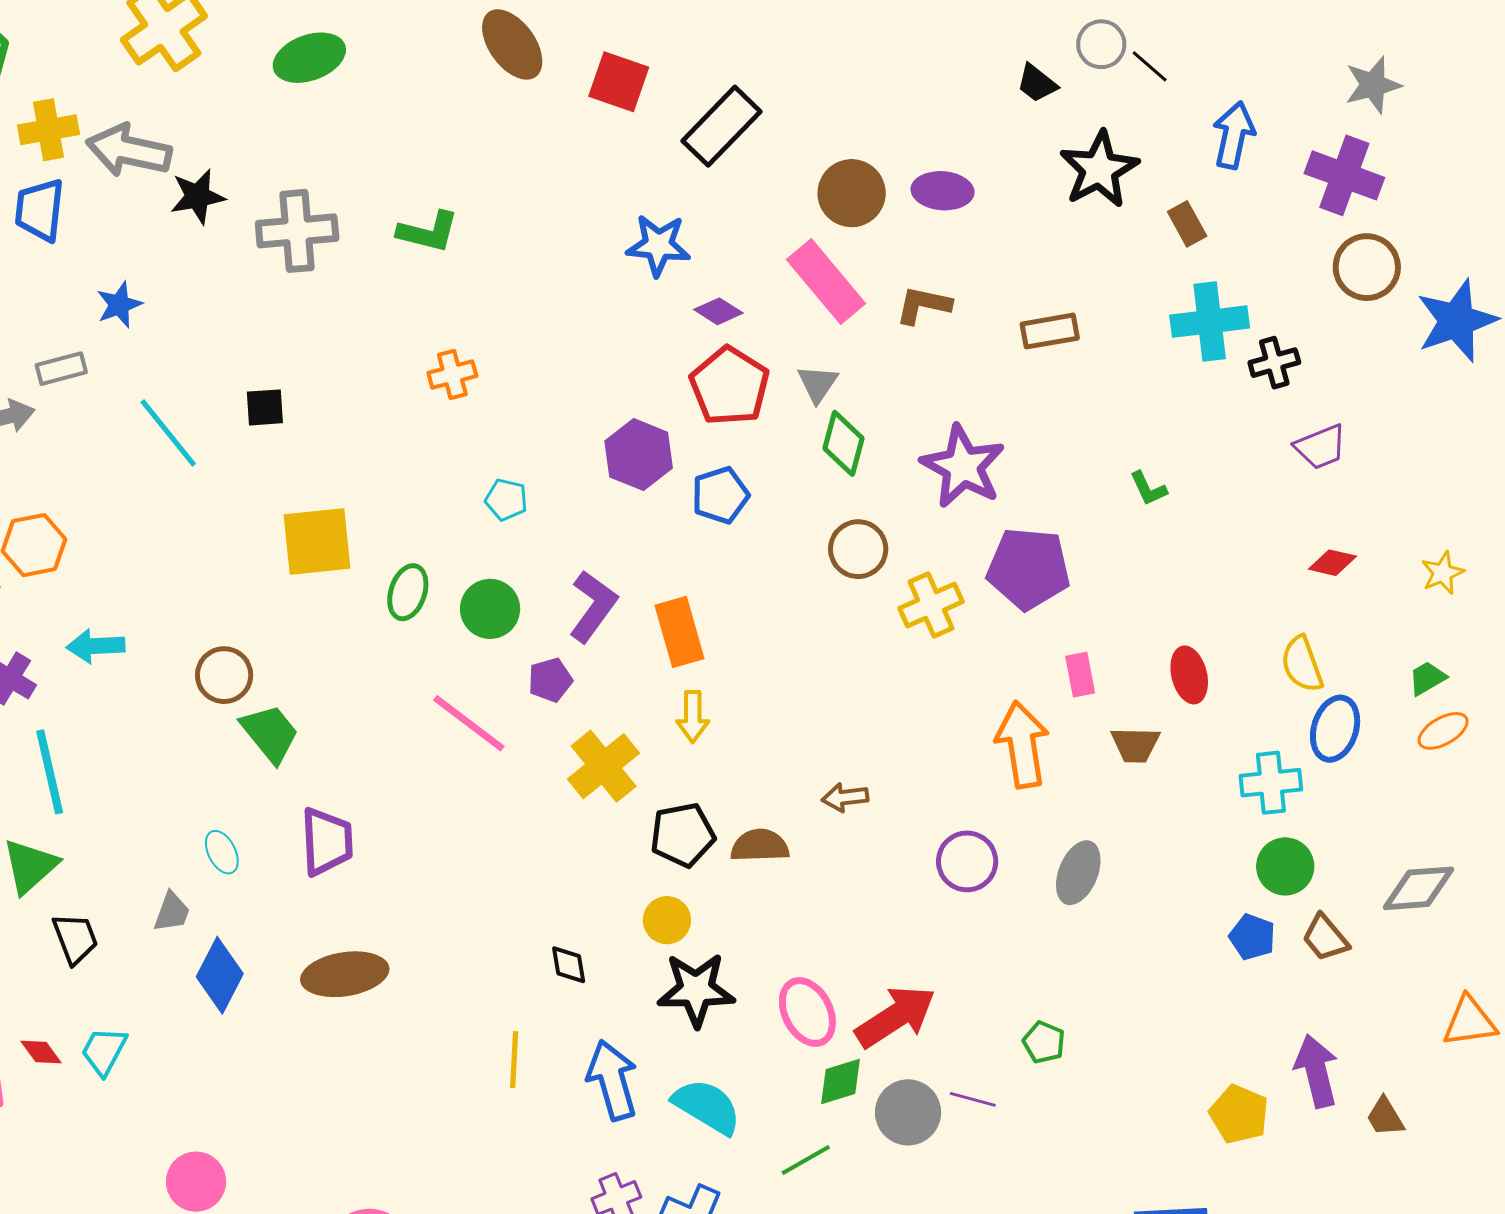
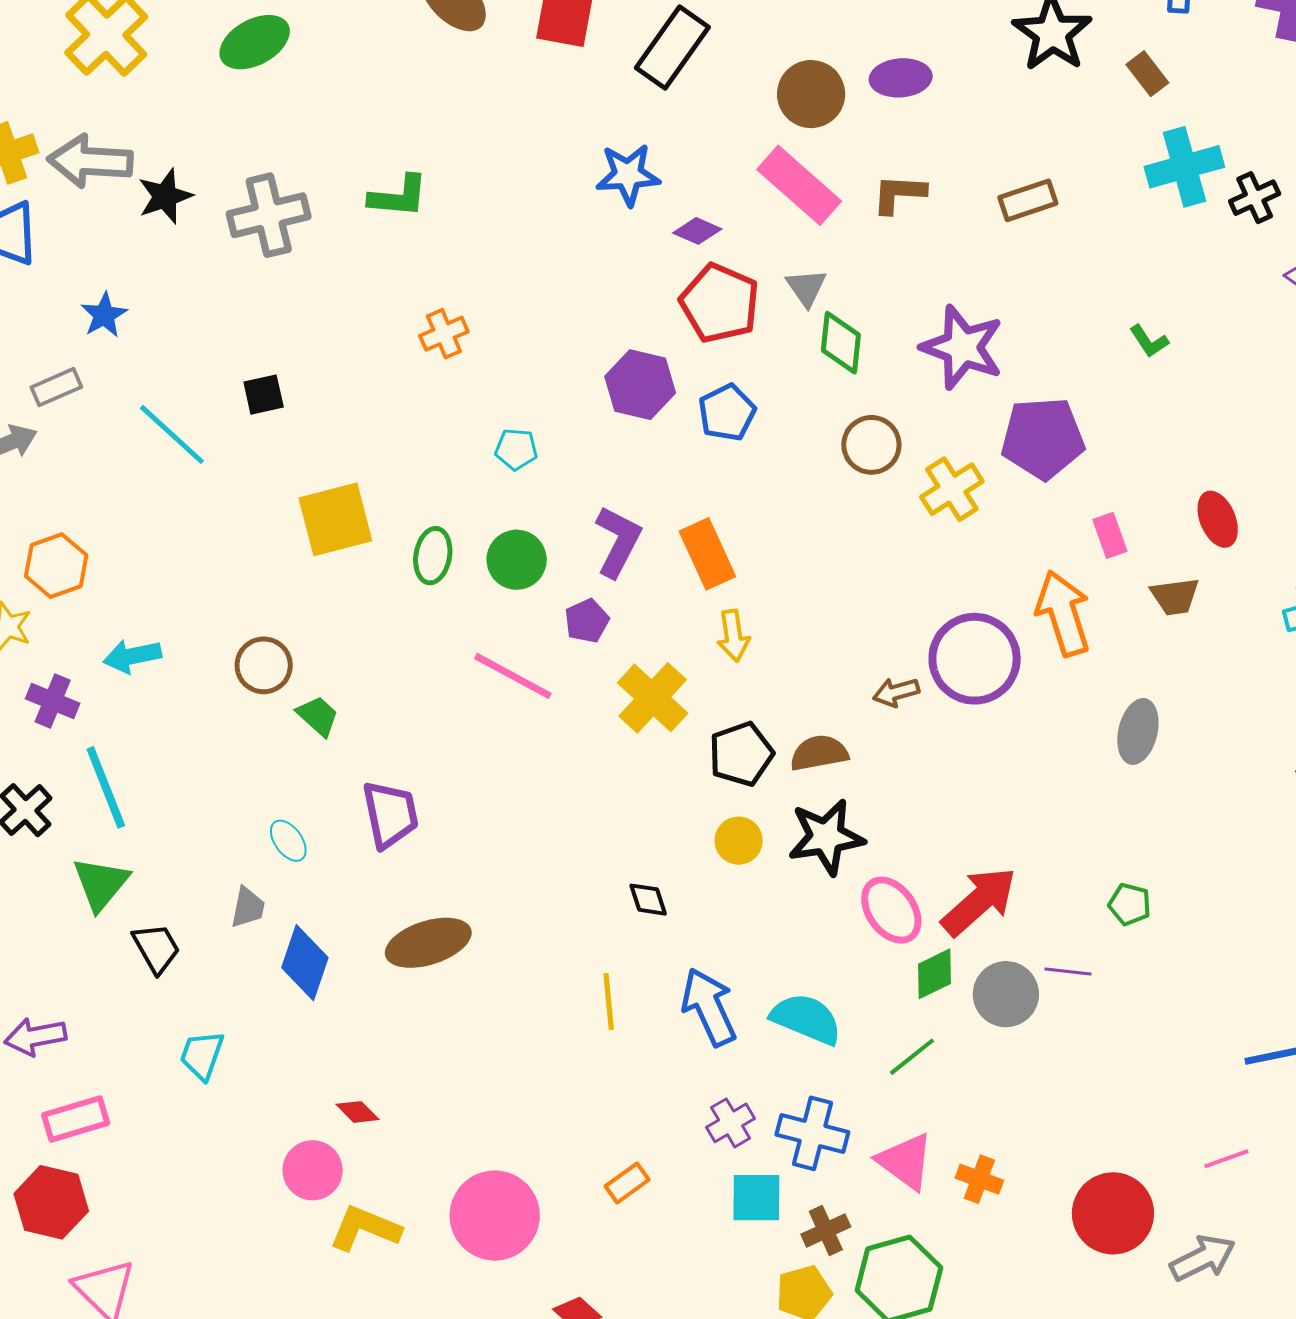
green trapezoid: (270, 733) -> (318, 716), size x0.7
purple circle: (967, 861) -> (975, 659), moved, size x1.5
black star: (696, 990) -> (826, 837), moved
red diamond: (41, 1052) -> (357, 1112), moved

